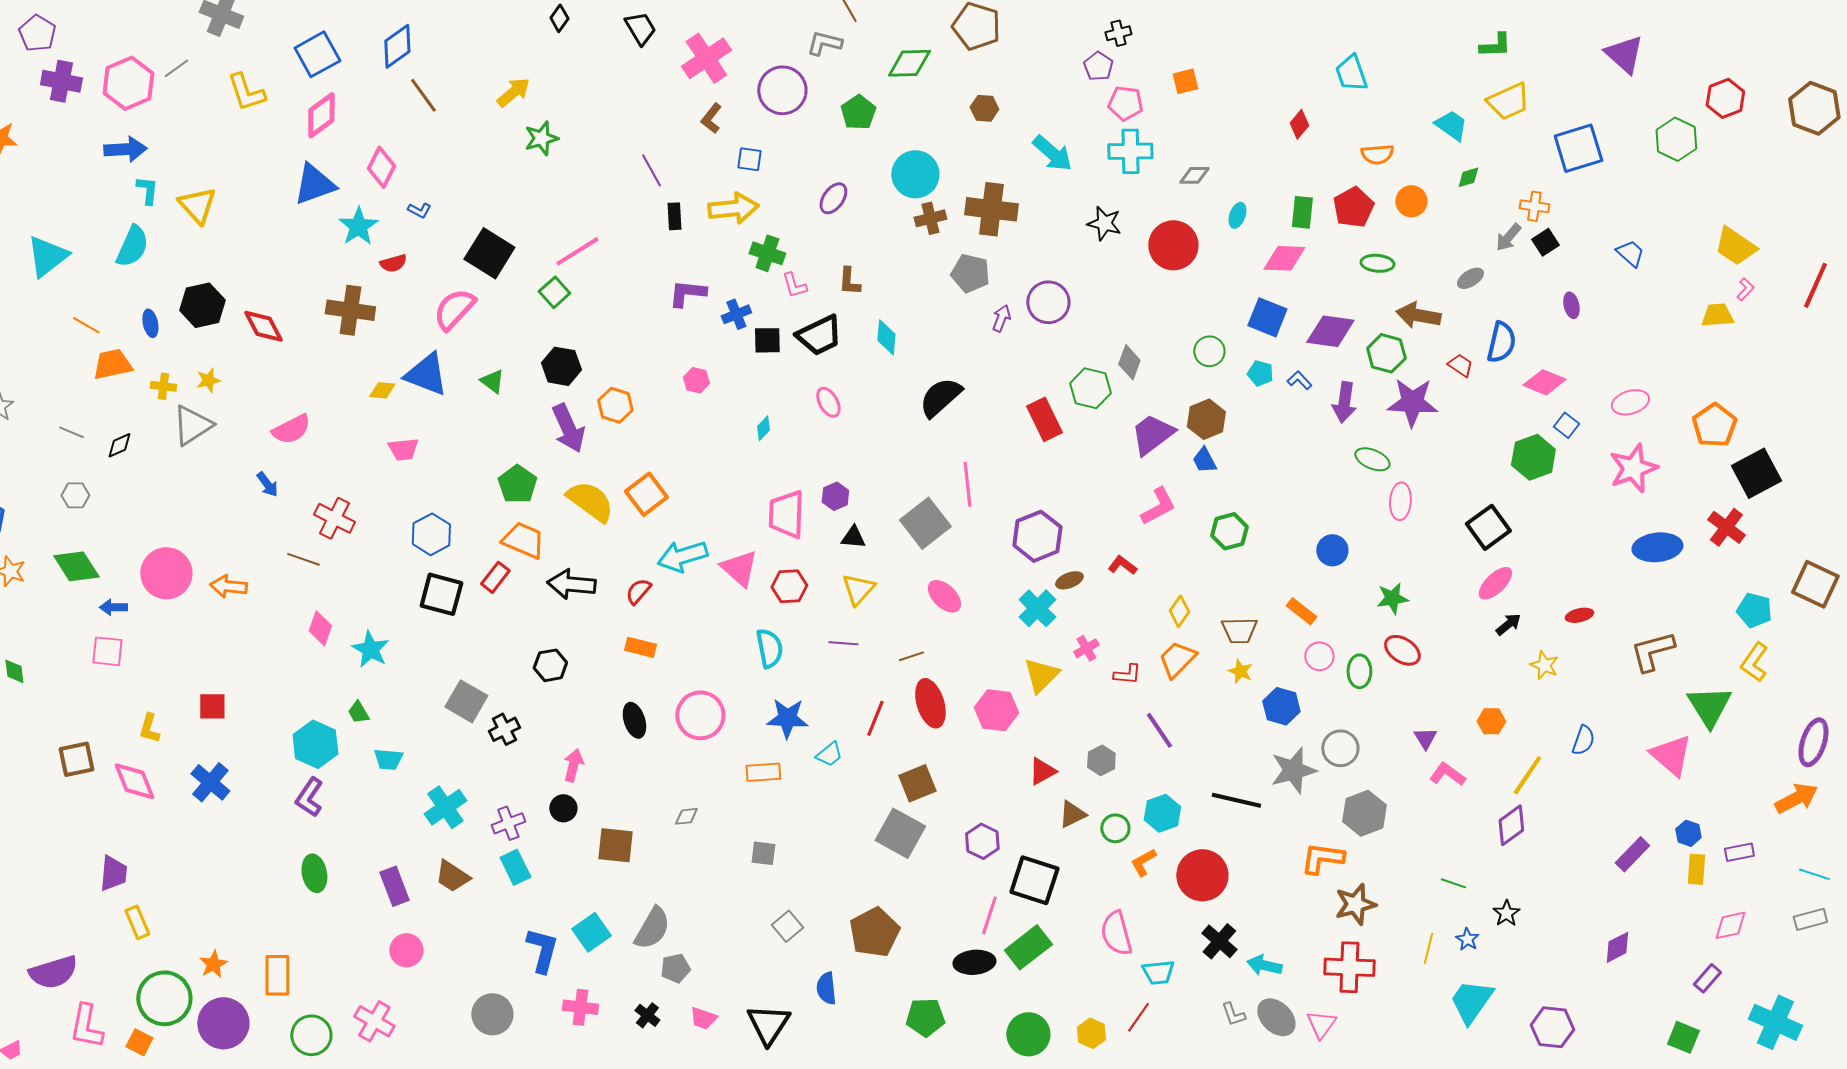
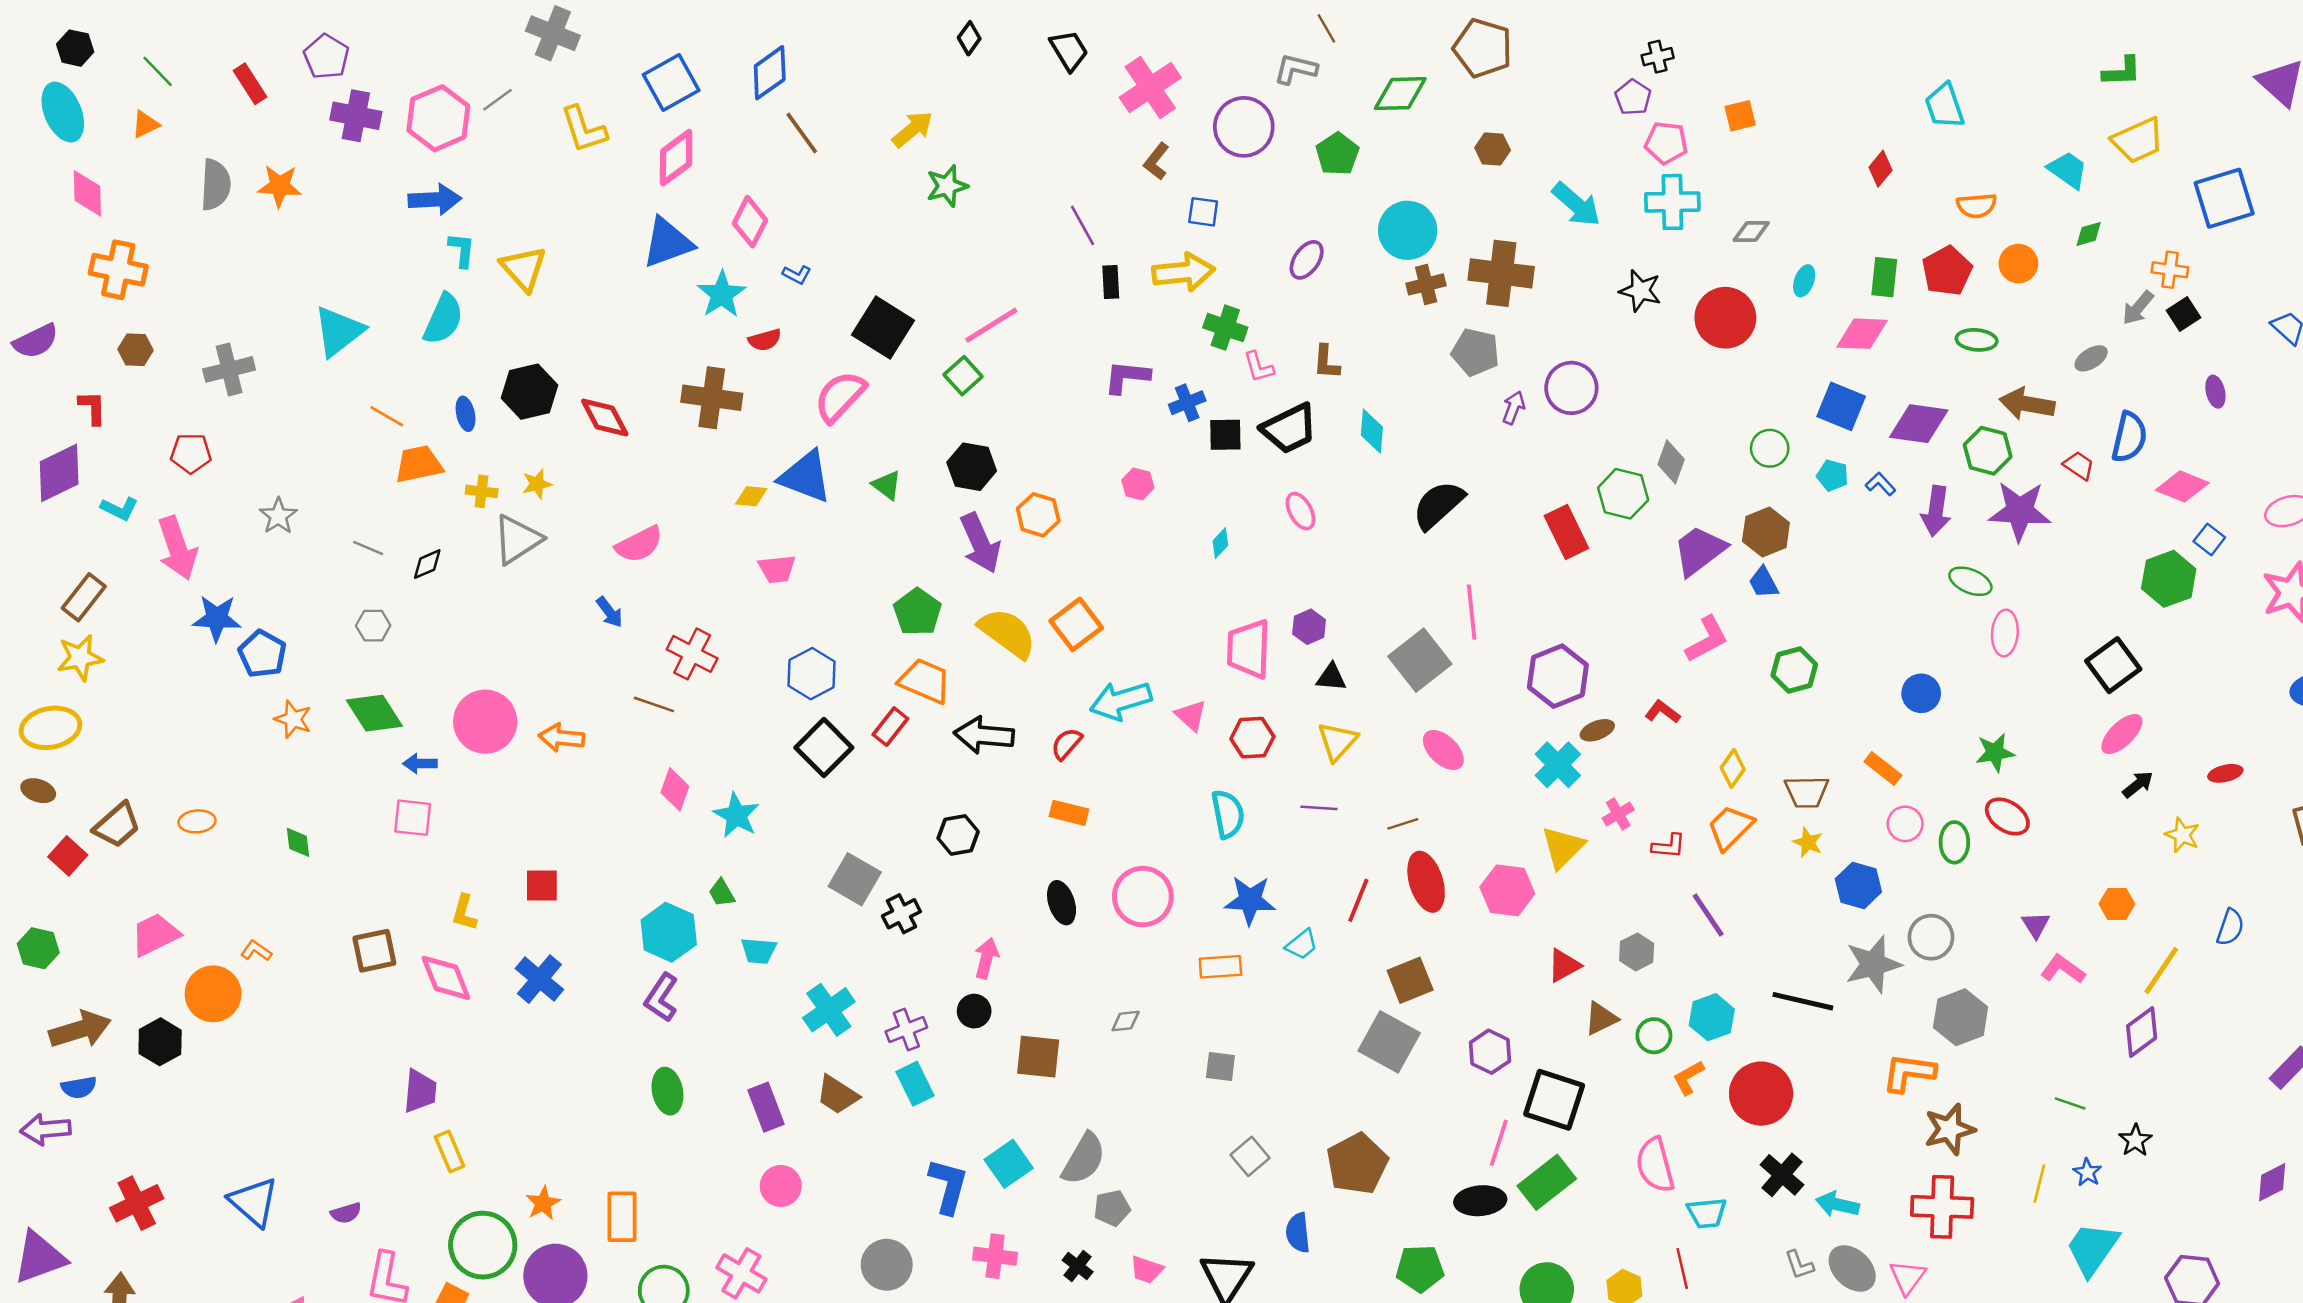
pink triangle: (739, 568) -> (1191, 716), size x0.7
black square: (441, 594) -> (824, 748), turned 30
purple semicircle: (53, 972) -> (346, 1213), size x0.5
red line: (1138, 1017) -> (1682, 1268), turned -48

